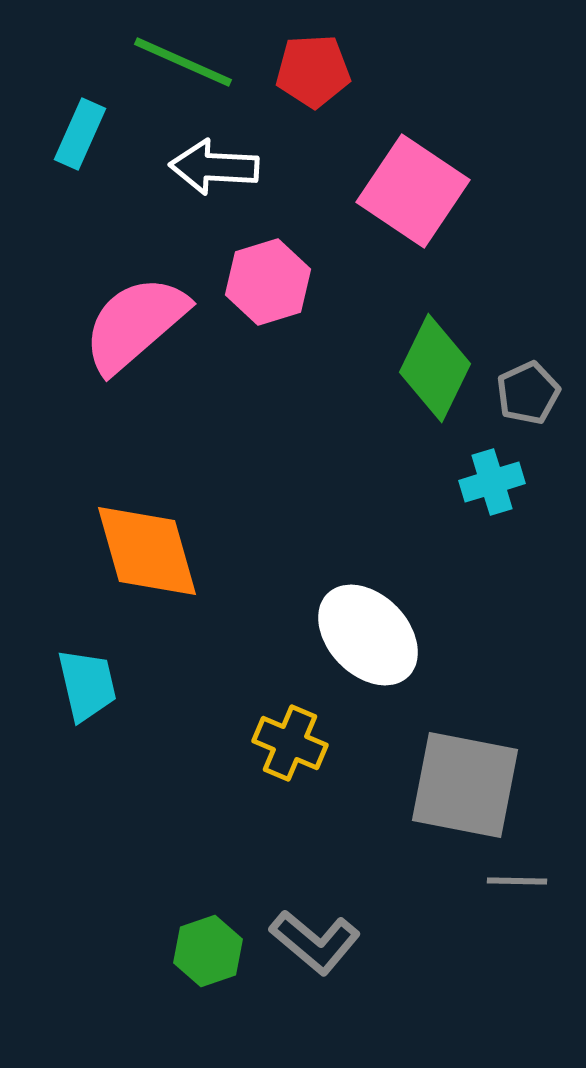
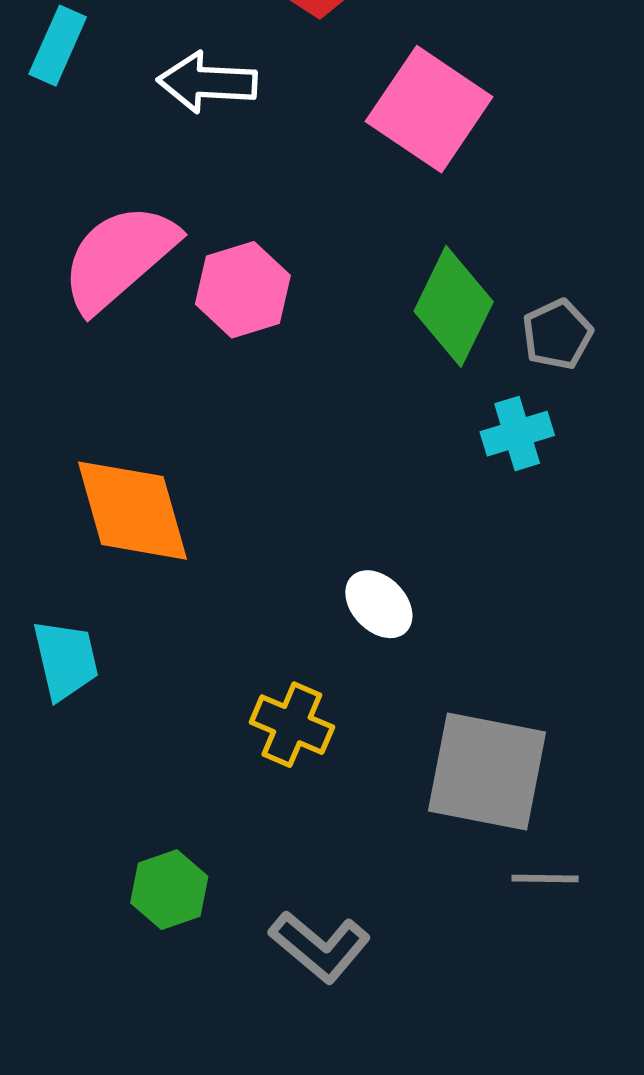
pink hexagon: (268, 282) -> (243, 290), moved
white ellipse: (368, 635) -> (379, 604), size x0.6
green hexagon: (208, 951) -> (169, 890), moved

